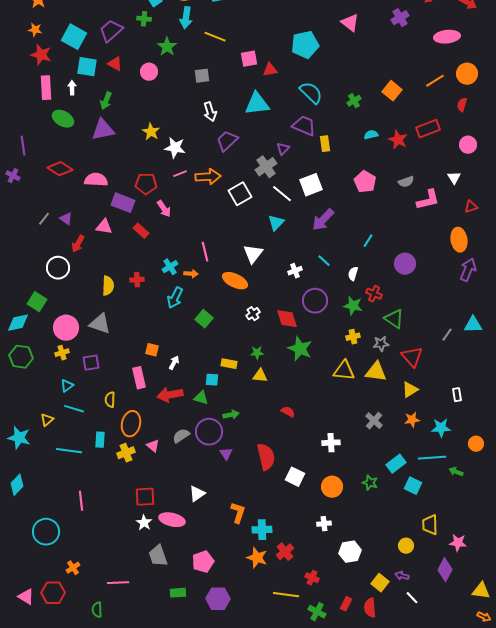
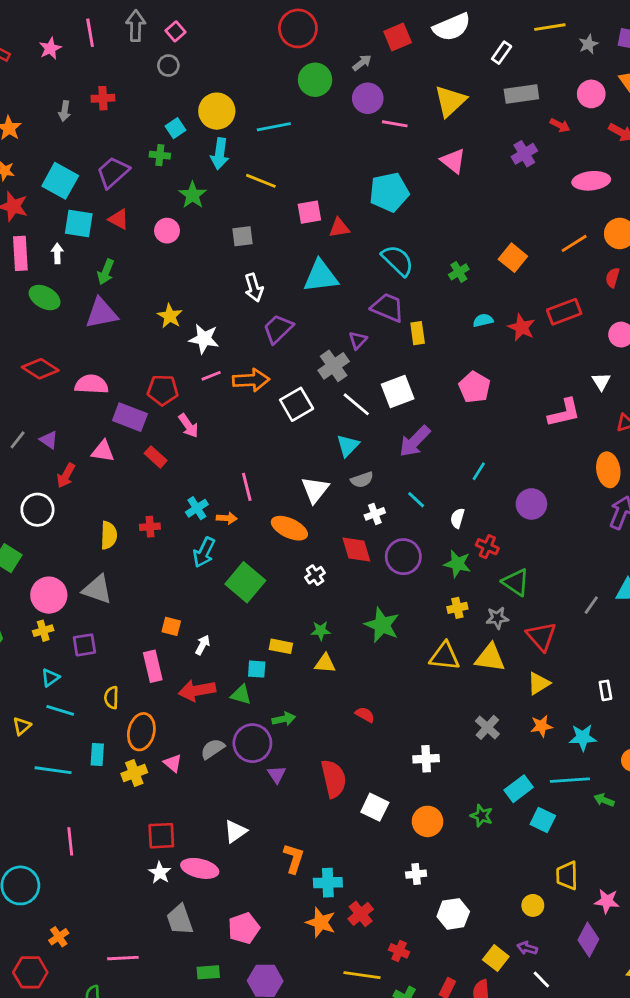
gray semicircle: (406, 182) -> (362, 480), moved
green square: (204, 319) -> (245, 582), size x1.5
red diamond: (287, 319) -> (356, 550), moved

